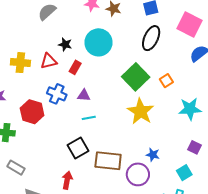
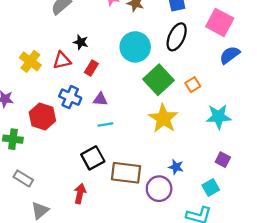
cyan circle: (98, 42) -> (135, 47), moved
yellow cross: (20, 63) -> (30, 61), turned 30

